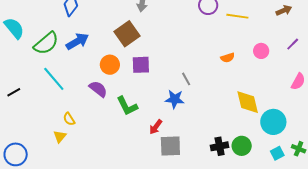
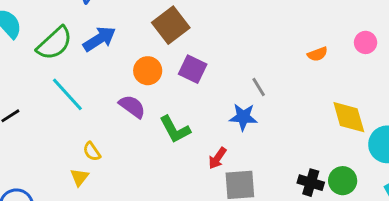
purple square: (141, 65) -> (193, 69), turned 30
black cross: (220, 146) -> (311, 183), turned 30

